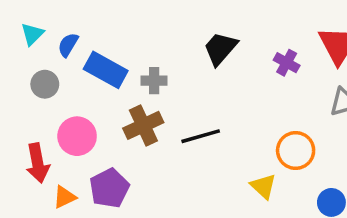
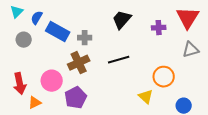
purple cross: (287, 63) -> (159, 28), turned -32
pink circle: (77, 136) -> (52, 81), moved
black line: (201, 136) -> (119, 60), moved
purple pentagon: (109, 188) -> (76, 98), moved

